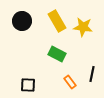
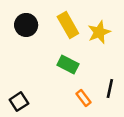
yellow star: (83, 27) -> (99, 32), turned -30
black square: (28, 85) -> (19, 102), moved, turned -35

